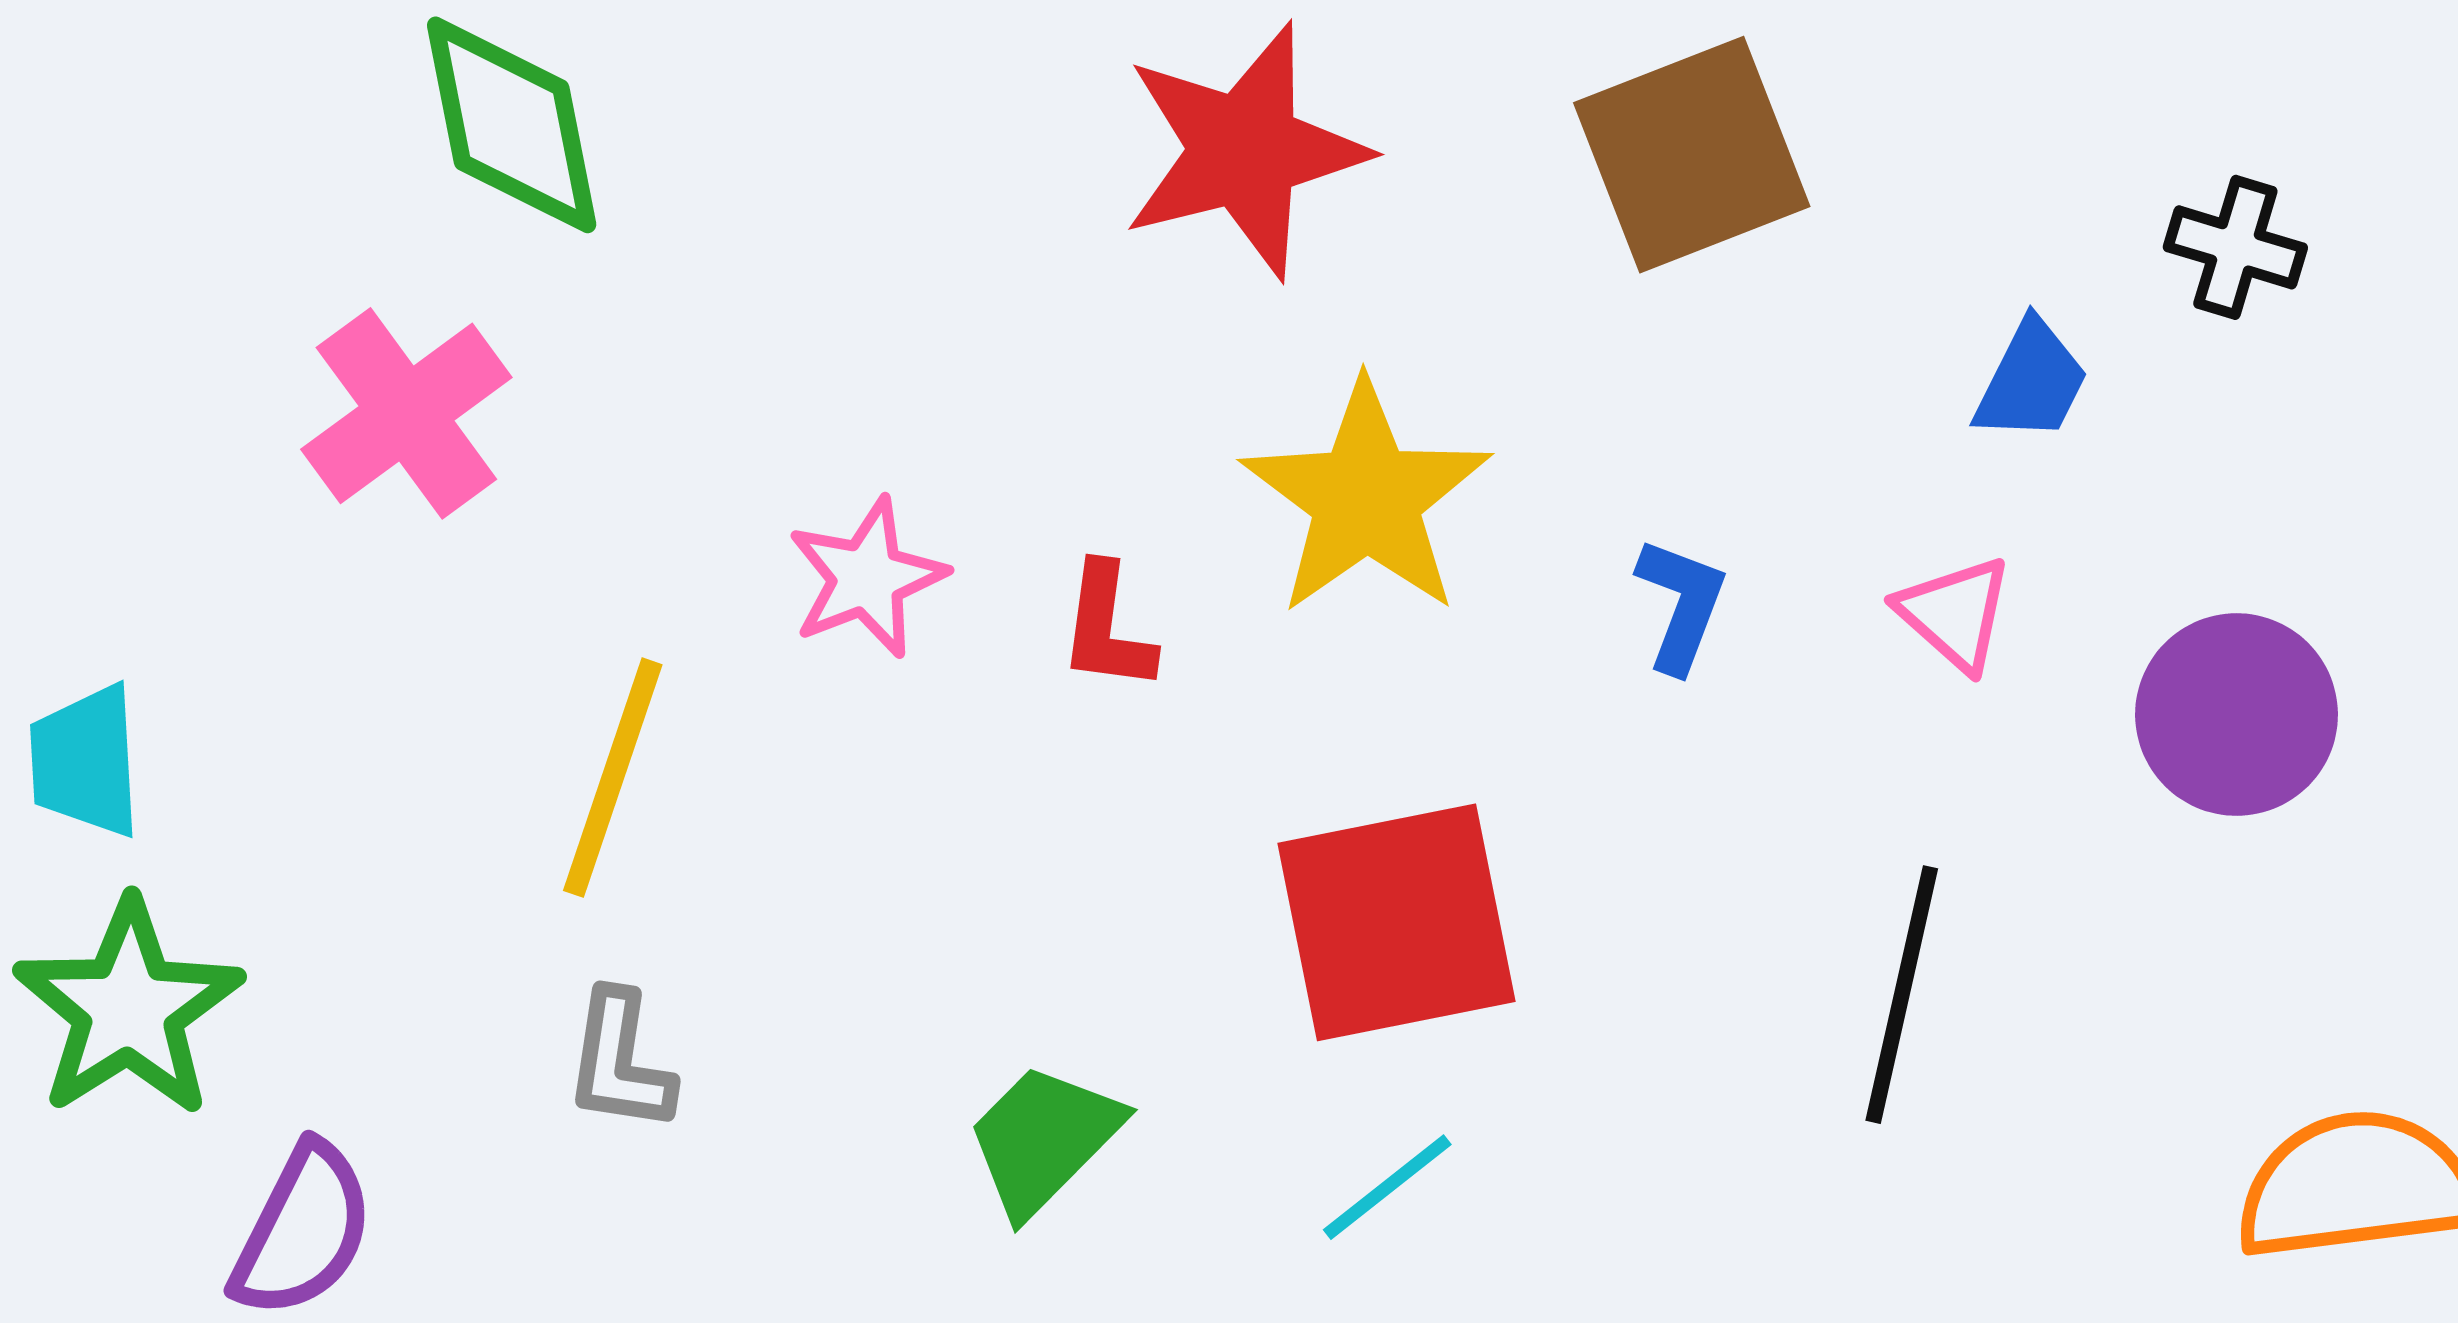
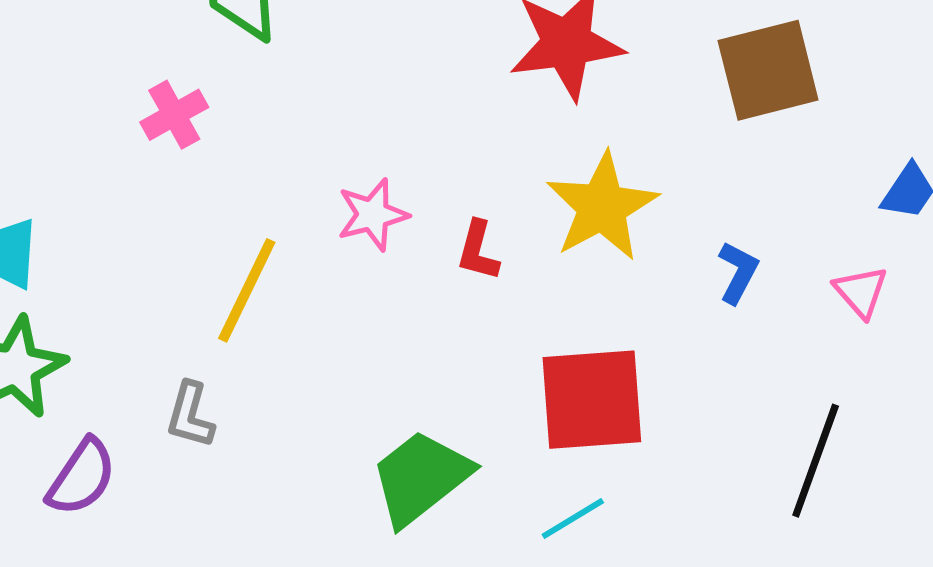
pink cross: (406, 413) -> (174, 115), size x0.7
gray L-shape: (620, 1062) -> (190, 415), moved
green trapezoid: (1044, 1139) -> (421, 478), size x1.4

